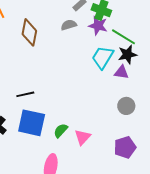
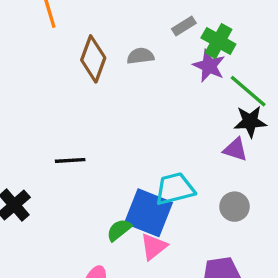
gray semicircle: (69, 25) -> (140, 56), moved
cyan trapezoid: (103, 57) -> (175, 189), moved, turned 35
blue square: (32, 123) -> (148, 213), moved

